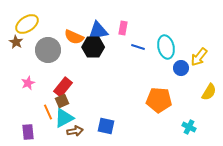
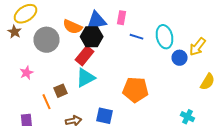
red rectangle: (63, 87) -> (84, 56), moved
orange pentagon: (159, 100) -> (136, 90), moved
cyan triangle: (64, 118) -> (86, 78), moved

